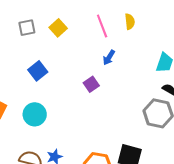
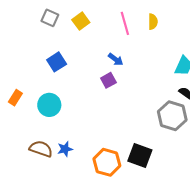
gray square: (27, 28) -> (50, 18), turned 30
blue arrow: (109, 58) -> (116, 59), moved, turned -91

